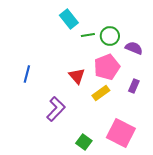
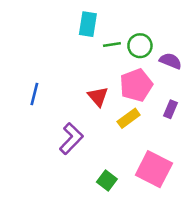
cyan rectangle: (69, 19) -> (88, 24), turned 48

